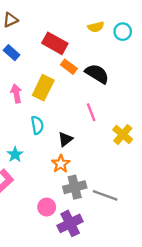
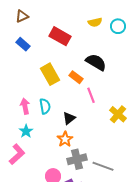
orange rectangle: (69, 67) -> (76, 77), moved
yellow rectangle: (43, 88) -> (50, 74), turned -55
pink arrow: (16, 94) -> (25, 106), moved

